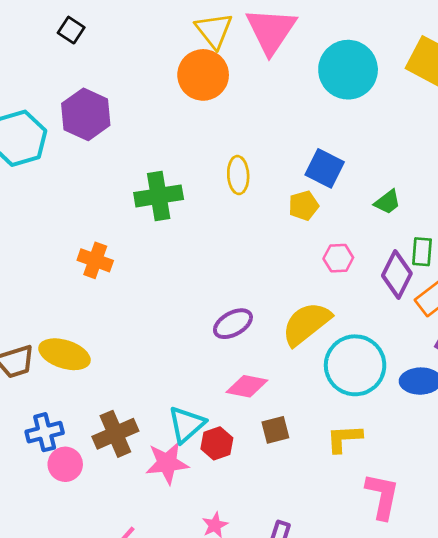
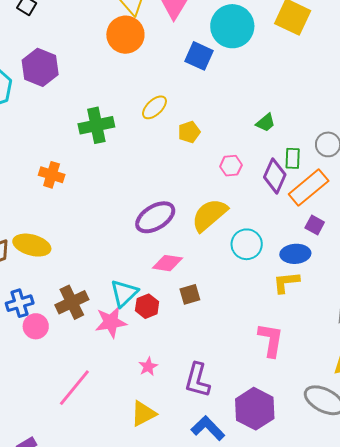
blue square: (325, 168) -> (199, 56), moved
yellow ellipse: (238, 175) -> (154, 107), turned 52
yellow pentagon: (304, 206) -> (189, 132), moved
purple ellipse: (233, 324) -> (155, 217), size x1.4
cyan circle: (355, 365) -> (247, 244), size x0.7
yellow L-shape: (344, 438) -> (286, 282), moved

